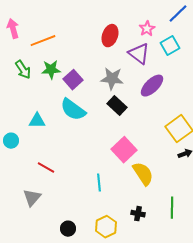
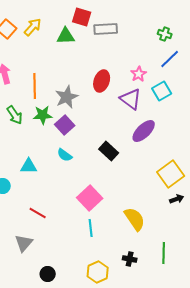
orange line: (43, 41) -> (35, 86), turned -70
gray star: (112, 79) -> (67, 97), moved, turned -30
cyan semicircle: (73, 110) -> (65, 155), size x0.6
pink square: (124, 150) -> (90, 198), moved
black circle: (68, 229) -> (48, 274), moved

